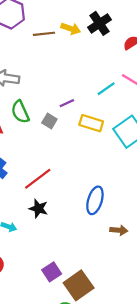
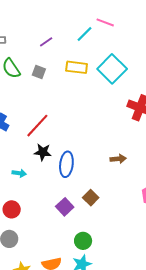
purple line: (67, 103) -> (46, 42), moved
blue ellipse: (95, 200) -> (66, 164), moved
brown square: (79, 285) -> (91, 198), moved, size x0.6

